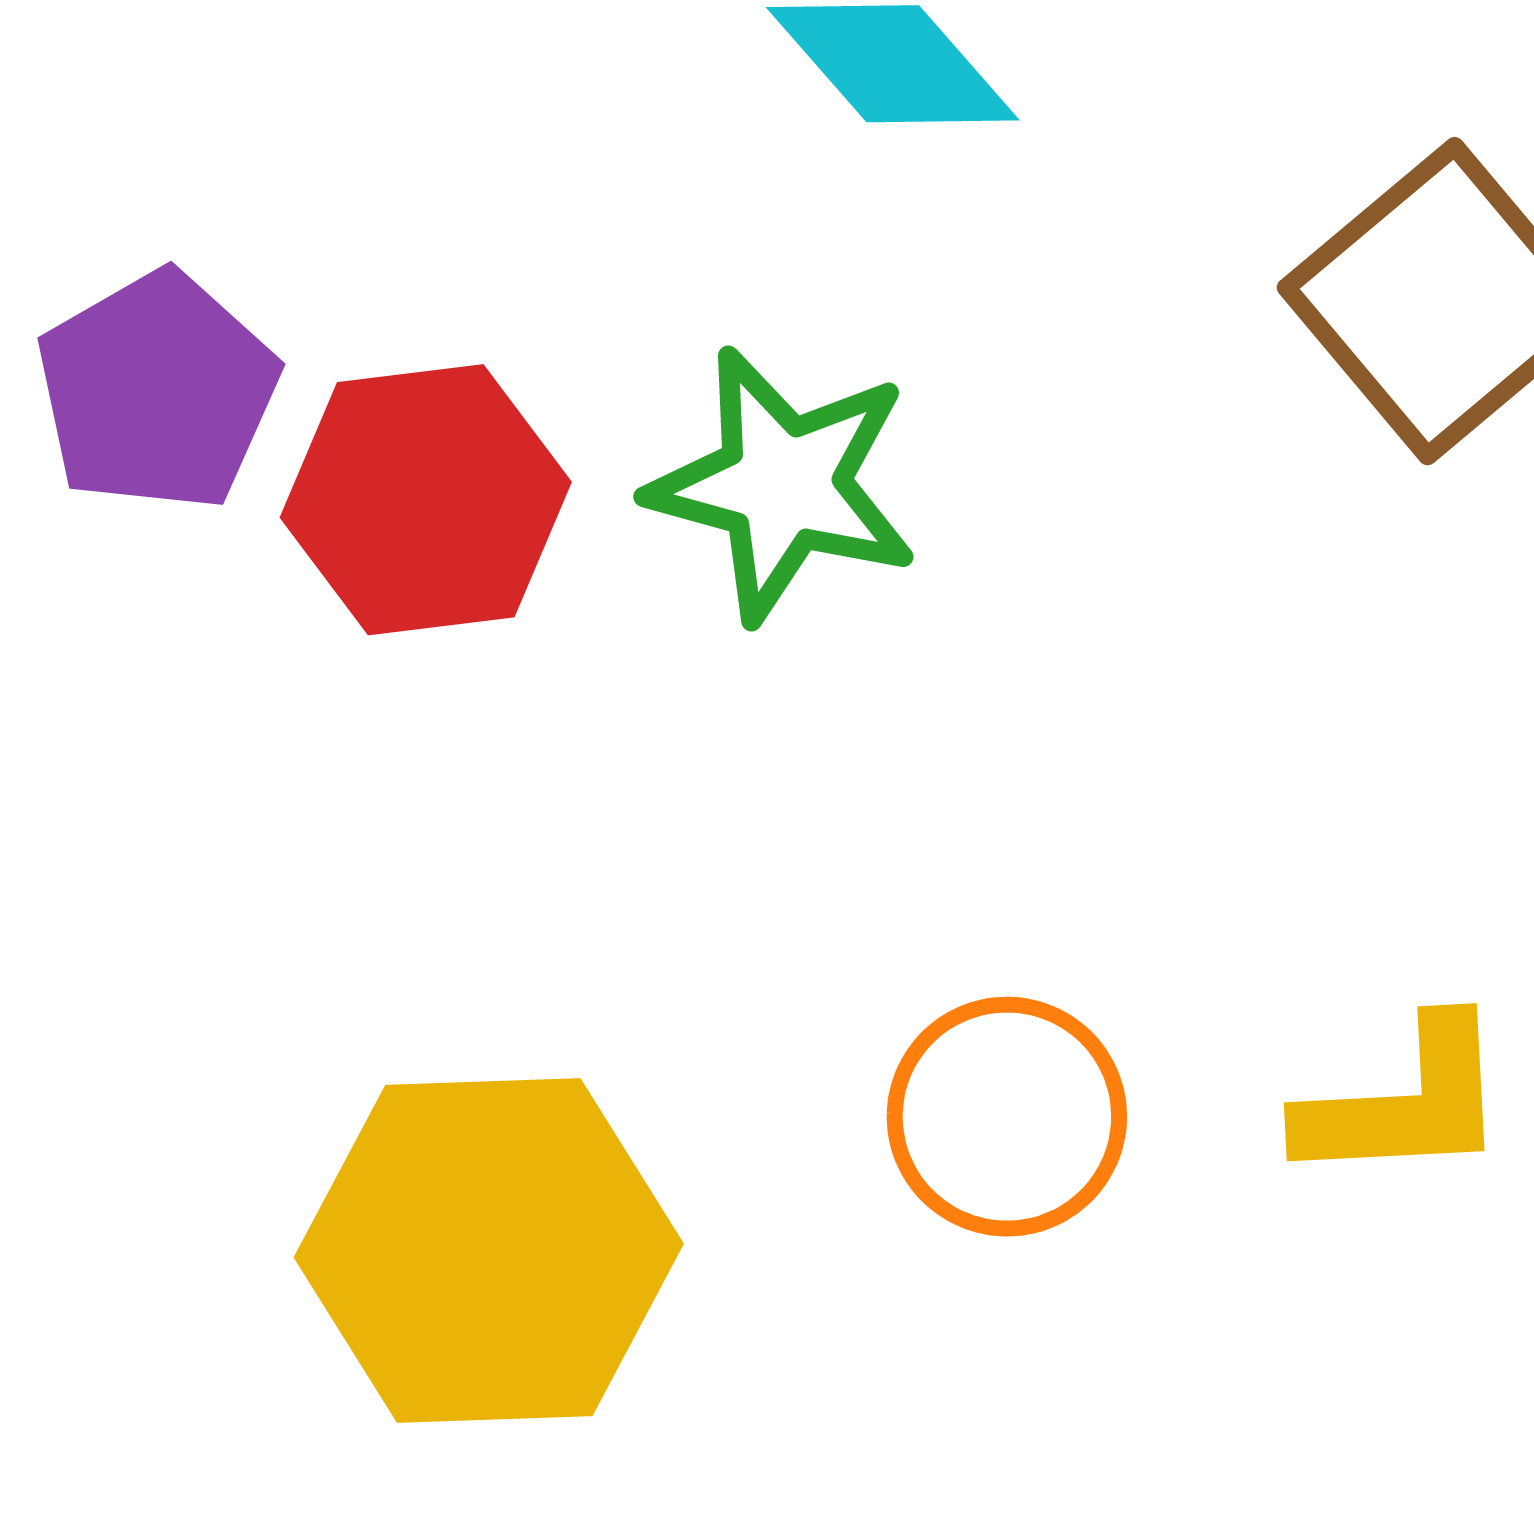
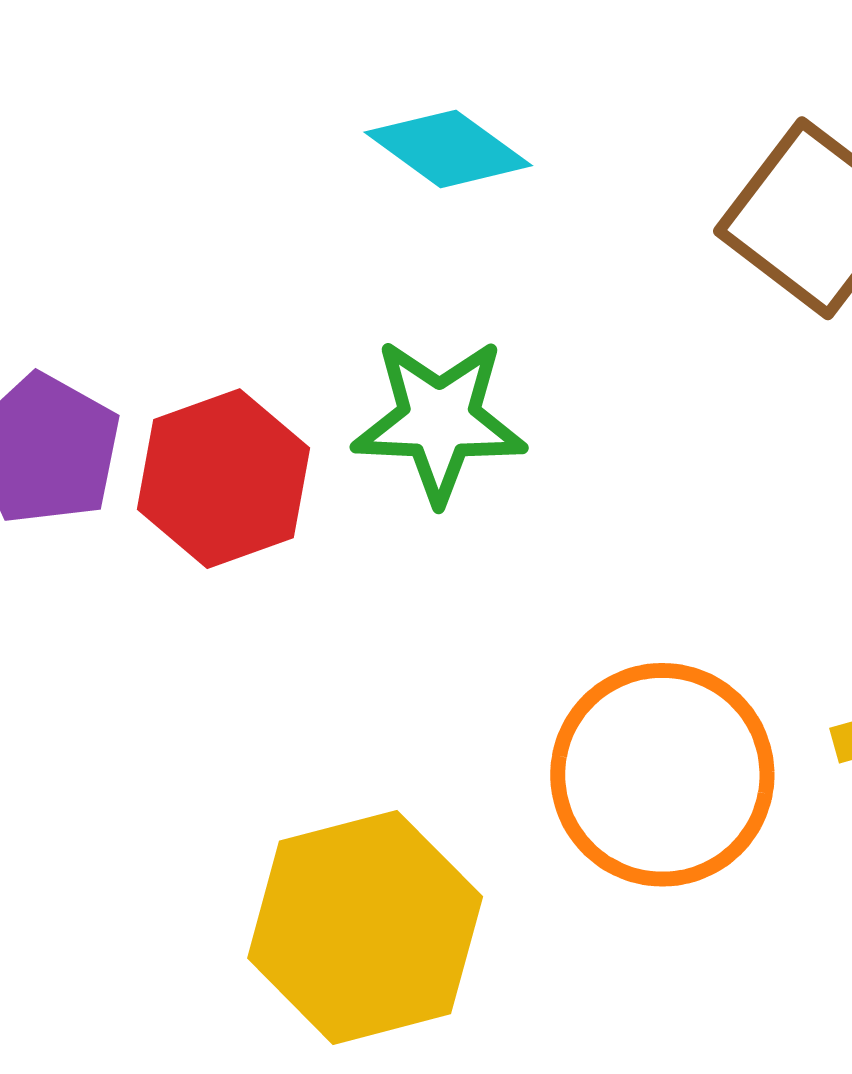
orange circle: (1007, 1117) -> (662, 775), size x1.5

